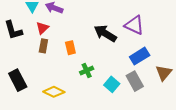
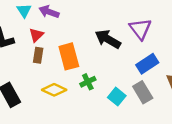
purple triangle: (134, 25) -> (140, 29), turned 30
orange rectangle: (70, 48) -> (69, 56), size x1.6
yellow diamond: (54, 92) -> (54, 90), moved

